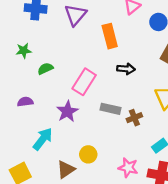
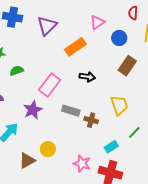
orange rectangle: (110, 36) -> (75, 47), turned 65
brown cross: (134, 118) -> (91, 120), turned 32

